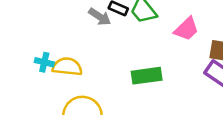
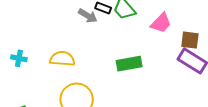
cyan cross: (44, 62) -> (19, 58), moved

